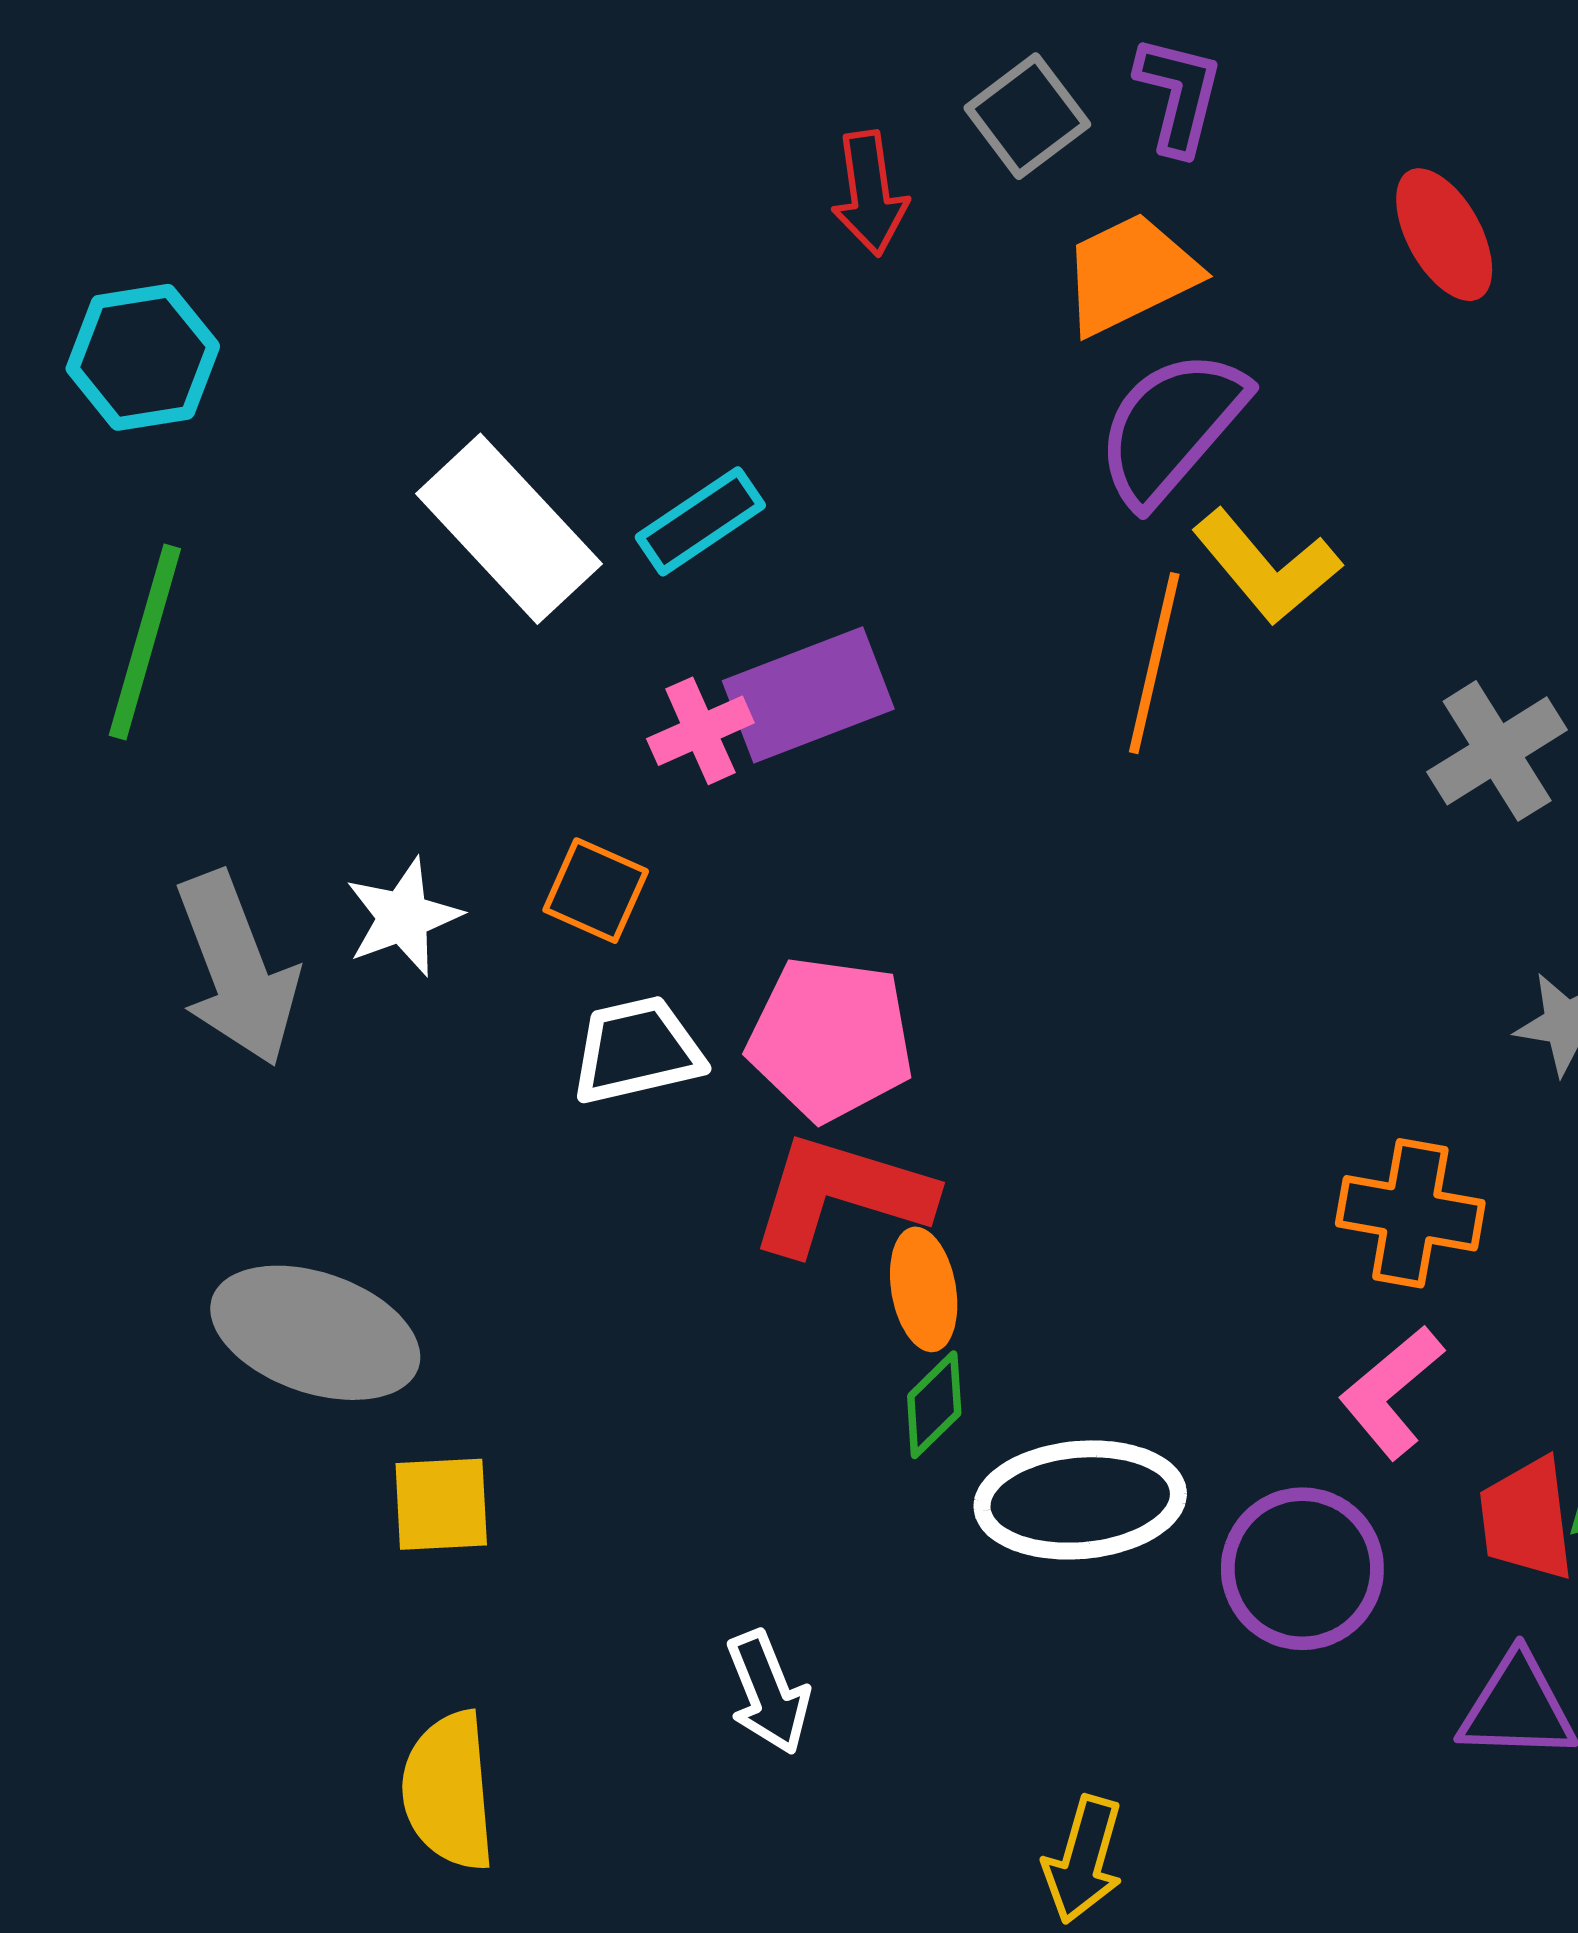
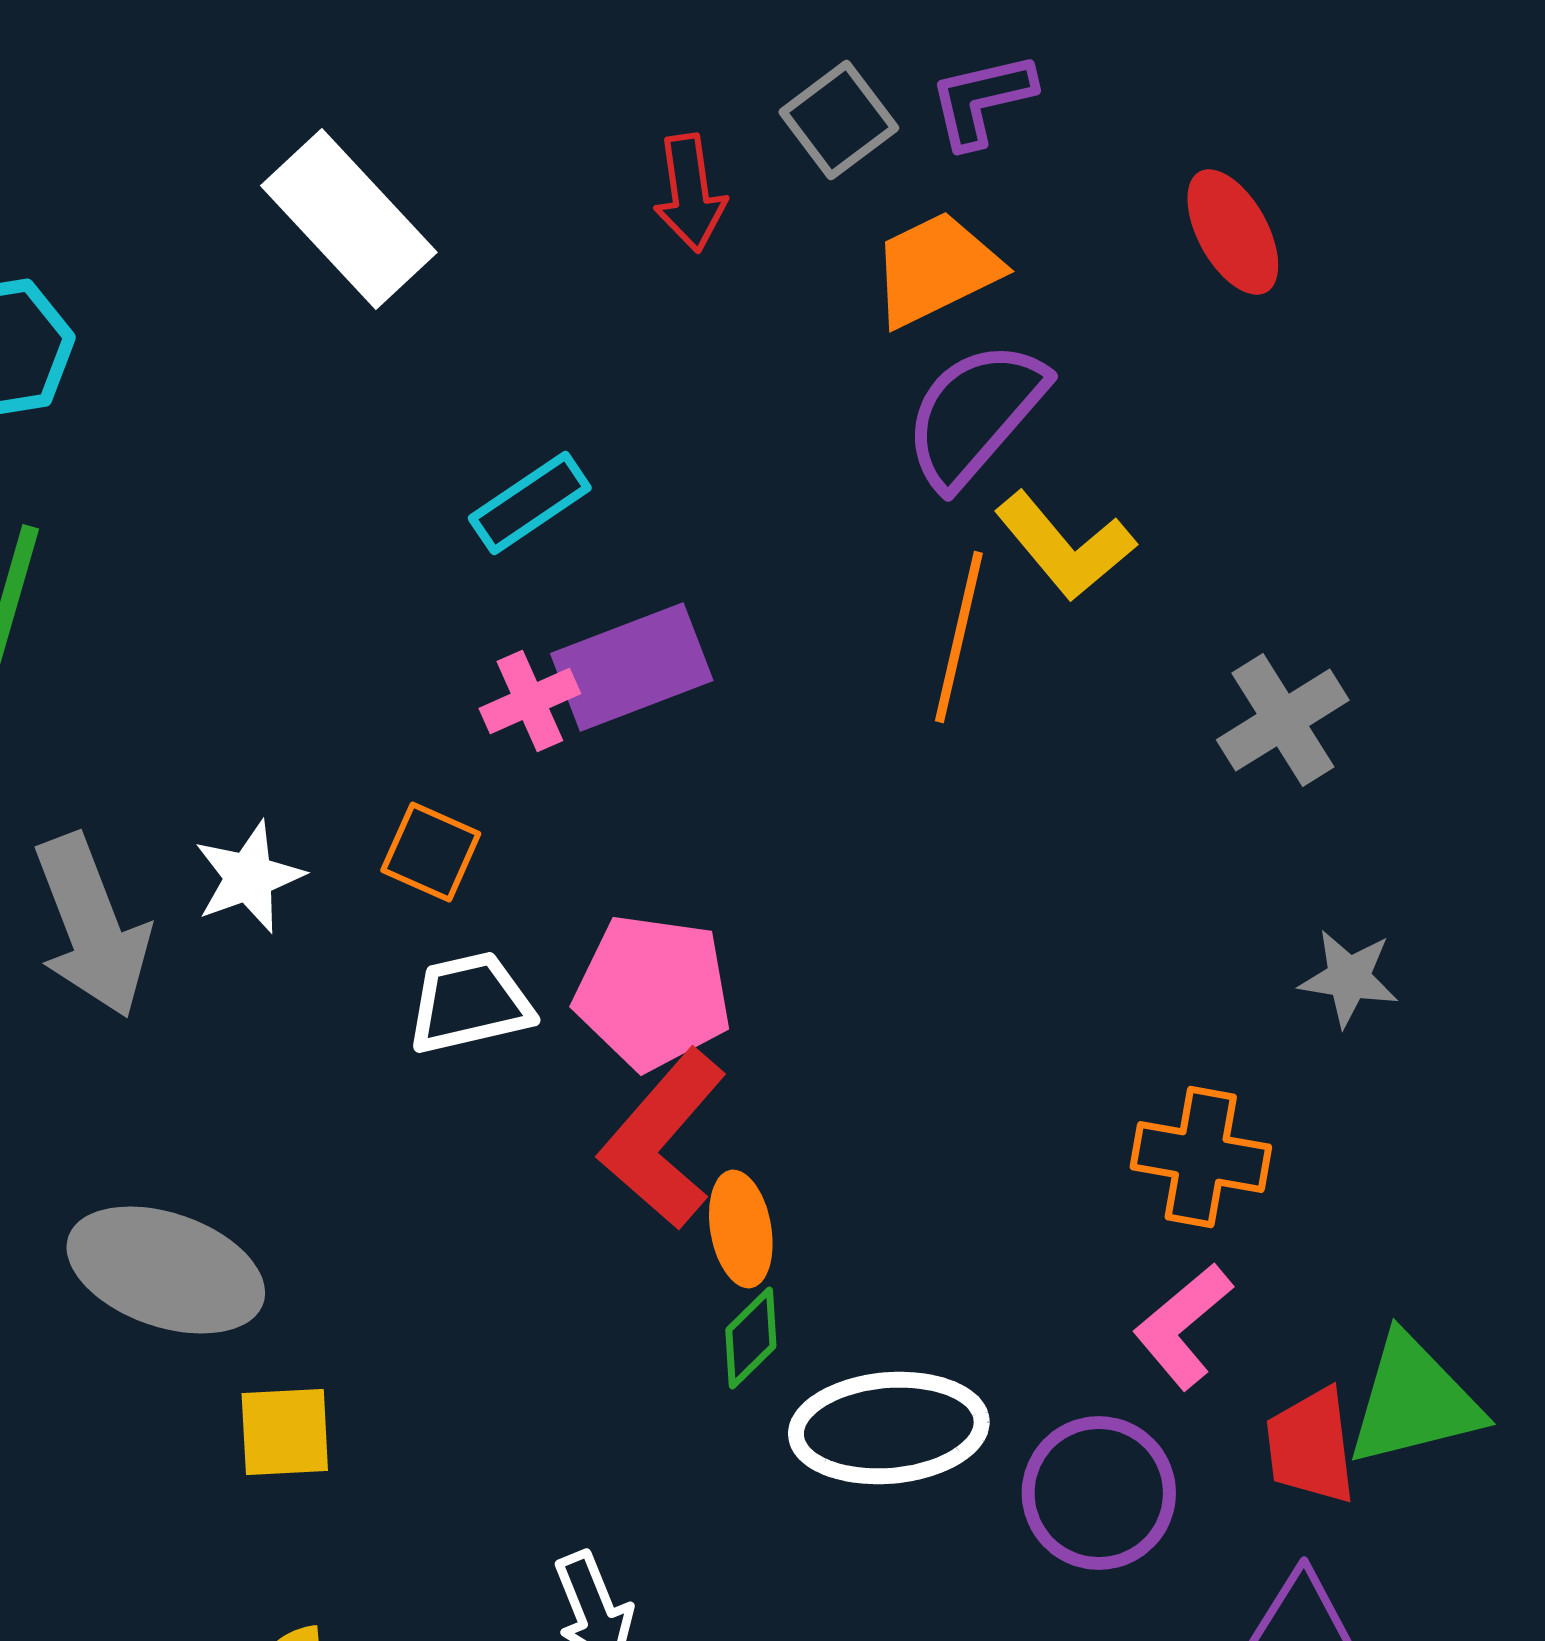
purple L-shape: (1179, 95) -> (982, 100), turned -117
white rectangle: (509, 529) -> (349, 219), moved
red L-shape: (841, 1194) -> (663, 1139), turned -66

